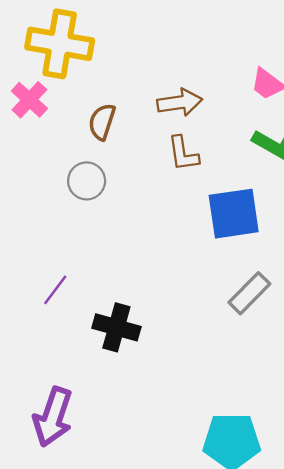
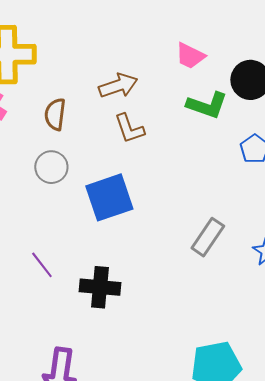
blue square: (234, 214) -> (109, 197), moved
purple line: (55, 290) -> (42, 265), turned -64

